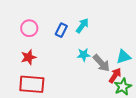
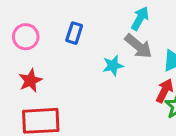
cyan arrow: (82, 26) -> (140, 18), moved
gray arrow: (101, 63) -> (138, 46), moved

